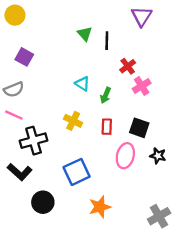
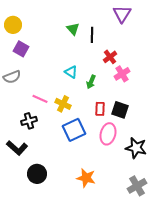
yellow circle: (15, 15) -> (13, 25), moved
pink line: (14, 115) -> (40, 99), moved
red rectangle: (107, 127) -> (100, 109), moved
black cross: (34, 141) -> (29, 121), size x0.7
black star: (158, 156) -> (136, 148), moved, size x1.5
blue square: (77, 172) -> (74, 130), moved
orange star: (100, 207) -> (86, 178), turned 30

